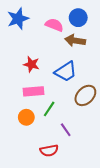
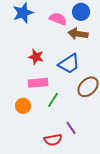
orange circle: (26, 117) -> (23, 106), moved
purple line: (66, 130) -> (71, 128), moved

